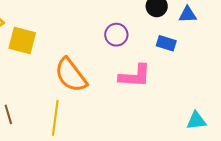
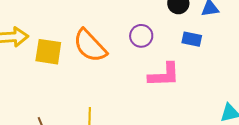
orange semicircle: (71, 75) -> (90, 46), moved

